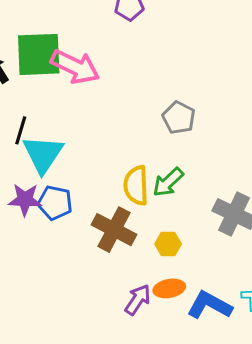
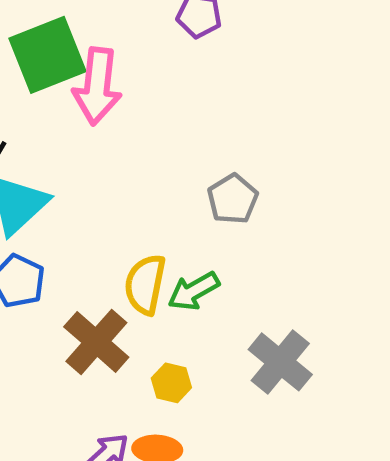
green square: (39, 54) -> (47, 55), turned -33
pink arrow: (75, 67) -> (97, 86), turned 57

